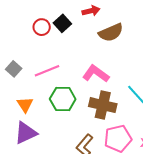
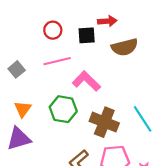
black square: (62, 23) -> (87, 35), moved, turned 30
pink line: (47, 71) -> (57, 61), moved
pink L-shape: (96, 74) -> (86, 81), moved

